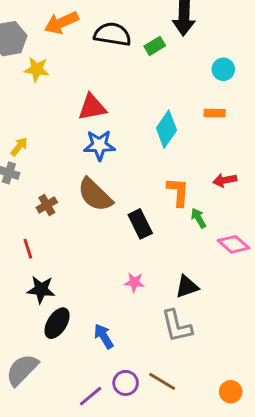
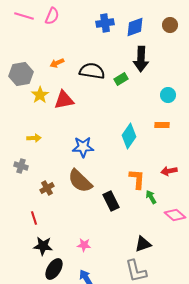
orange arrow: (61, 23) -> (57, 63), size x0.6
yellow star: (37, 69) -> (40, 95), turned 30
red triangle: (92, 107) -> (64, 100), moved
yellow arrow: (19, 147) -> (34, 138), moved, turned 48
pink star: (134, 282) -> (84, 245), moved

